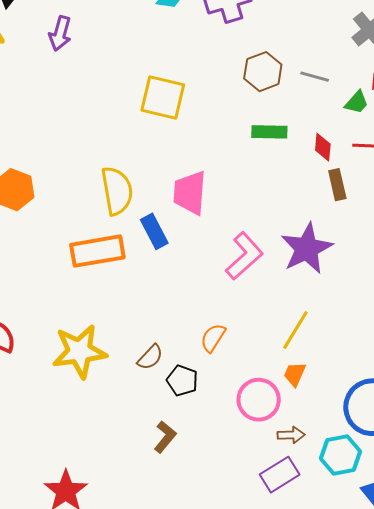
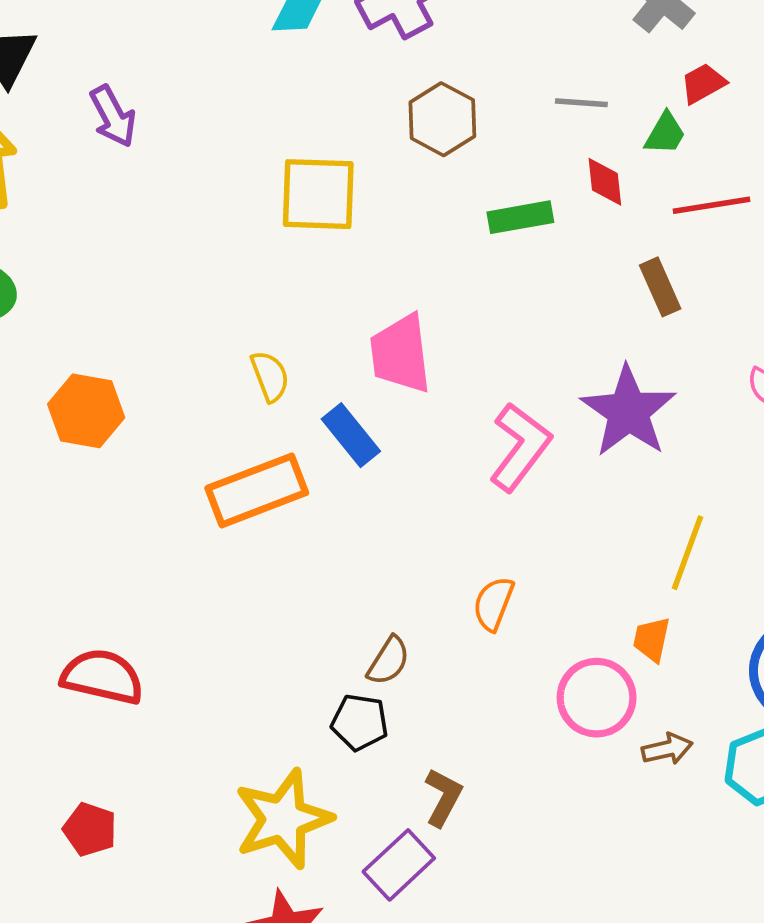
purple arrow: (60, 33) -> (113, 116), turned -32
brown hexagon: (263, 72) -> (442, 119), moved
red diamond: (323, 147) -> (605, 182), moved
yellow semicircle: (117, 191) -> (270, 376), size x0.6
yellow line: (295, 330) -> (688, 553), moved
yellow star: (79, 351) -> (283, 819), moved
black pentagon: (182, 381) -> (360, 722), moved
purple rectangle: (280, 475) -> (399, 865), moved

